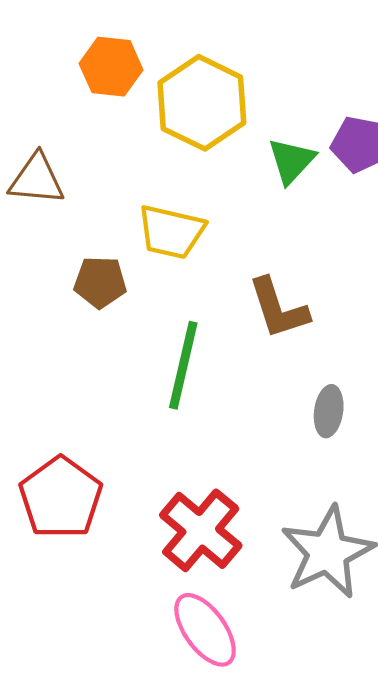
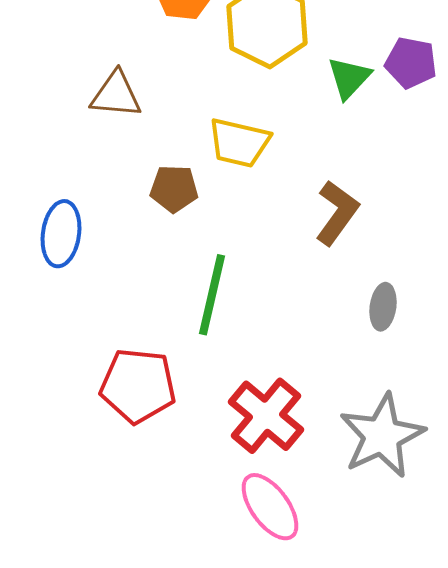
brown L-shape: (278, 308) -> (337, 213), turned -126
green line: (183, 365) -> (212, 295), moved
red pentagon: (61, 498) -> (138, 386), turned -30

